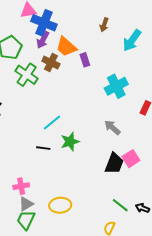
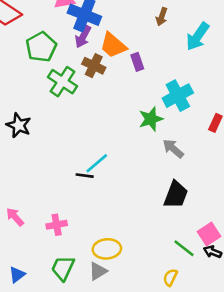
cyan line: (52, 123) -> (97, 163), moved
green star: (70, 142) -> (151, 119), moved
pink square: (131, 159) -> (209, 234), moved
gray triangle: (26, 204) -> (98, 271), moved

